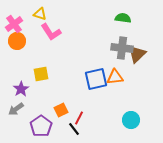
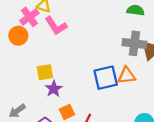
pink cross: (14, 24) -> (29, 17), moved
purple star: (21, 89) -> (54, 89), moved

